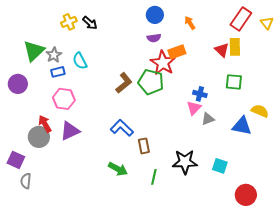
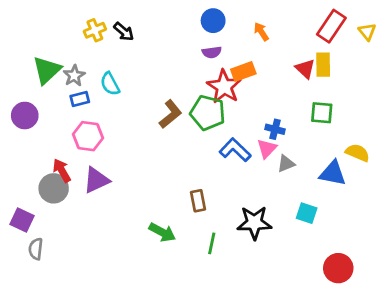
blue L-shape: (122, 128) -> (235, 150), moved
cyan square: (220, 166) -> (307, 213), moved

